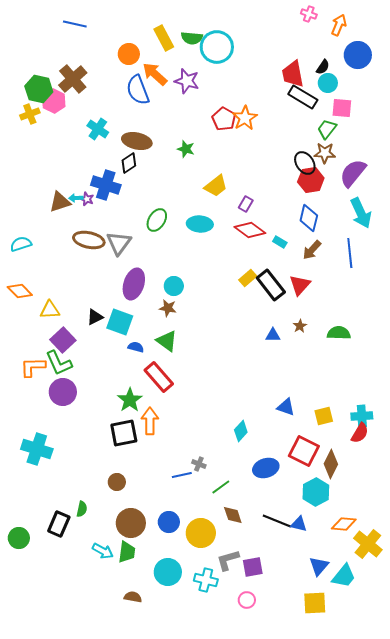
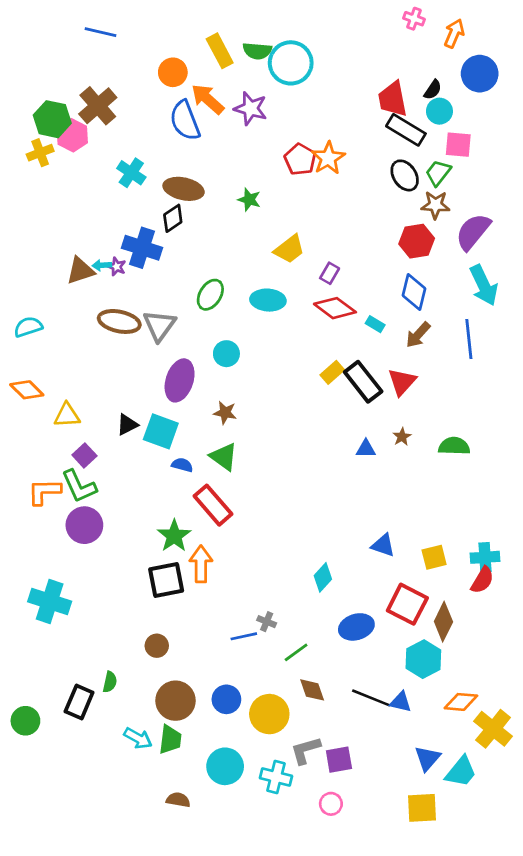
black ellipse: (305, 163) -> (405, 175), moved
cyan circle: (174, 286) -> (226, 354), moved
purple square: (63, 340) -> (84, 455), size x0.7

